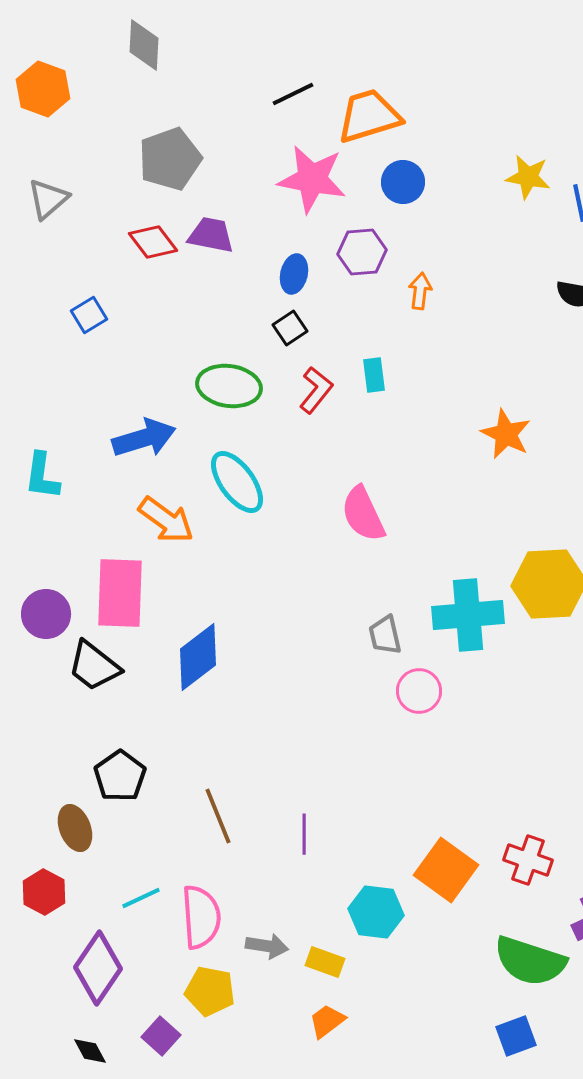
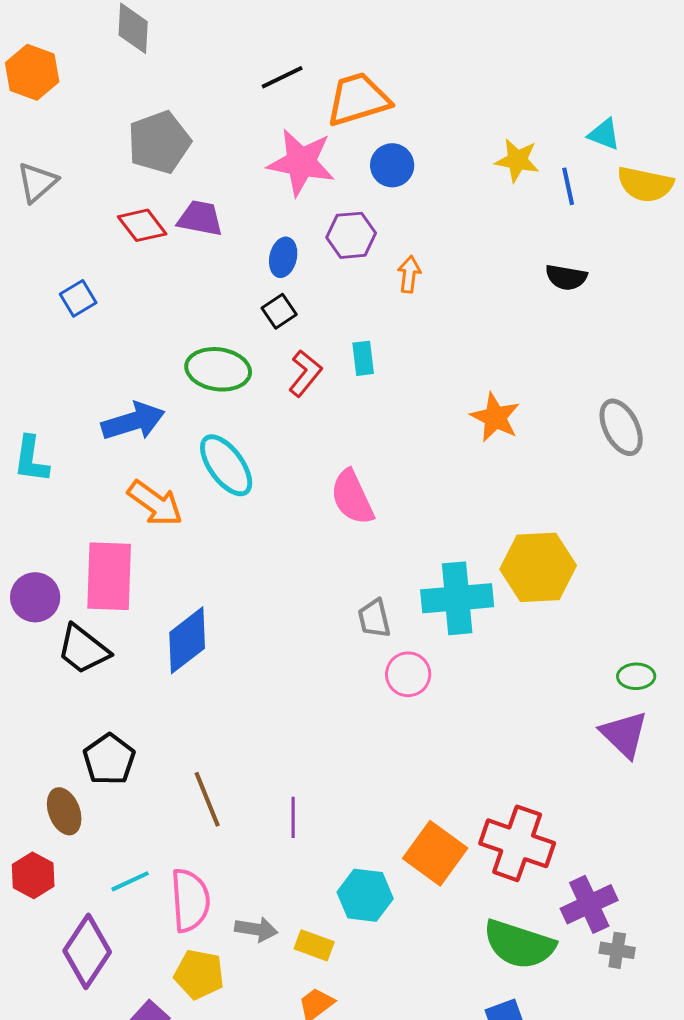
red cross: (528, 860) -> (517, 843), size x1.5

